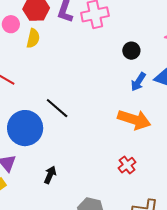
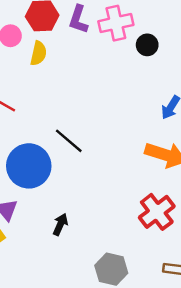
black circle: (131, 51) -> (147, 45), moved
red cross: (127, 165) -> (157, 212), size x1.6

